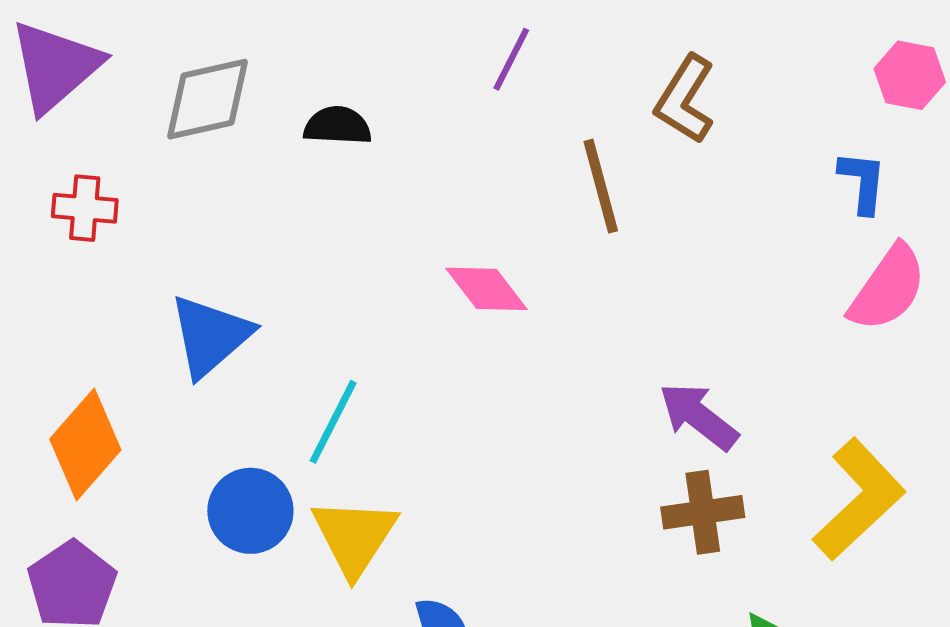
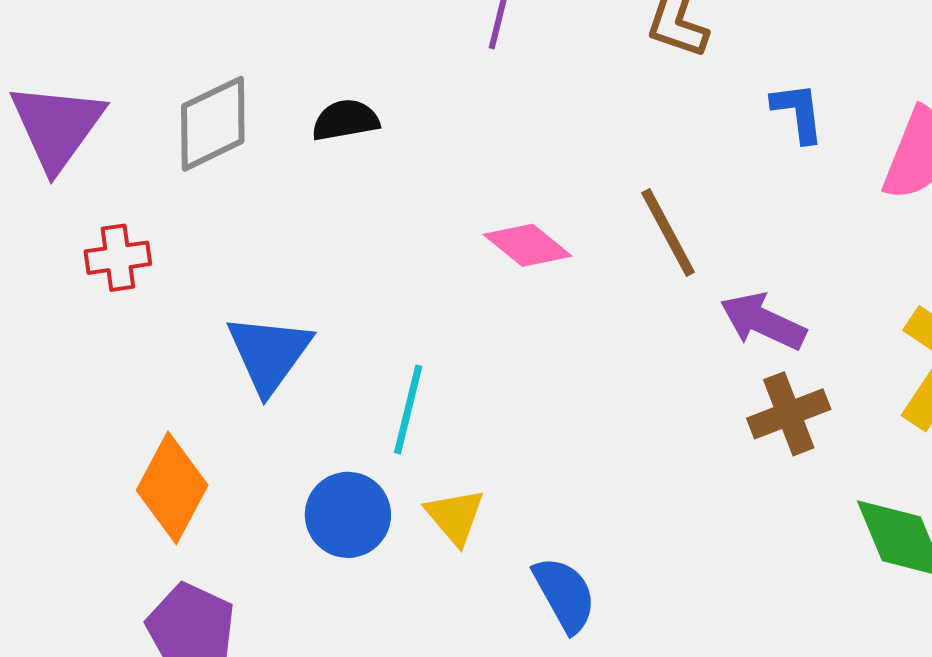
blue L-shape: (863, 182) -> (798, 112), moved
brown line: (601, 186) -> (668, 233), moved
yellow triangle: (354, 537) -> (455, 516), size x0.7

